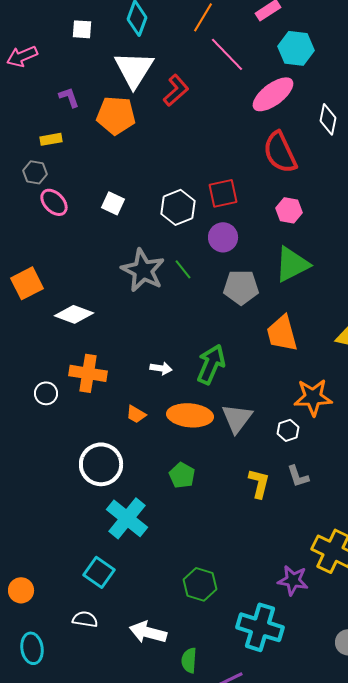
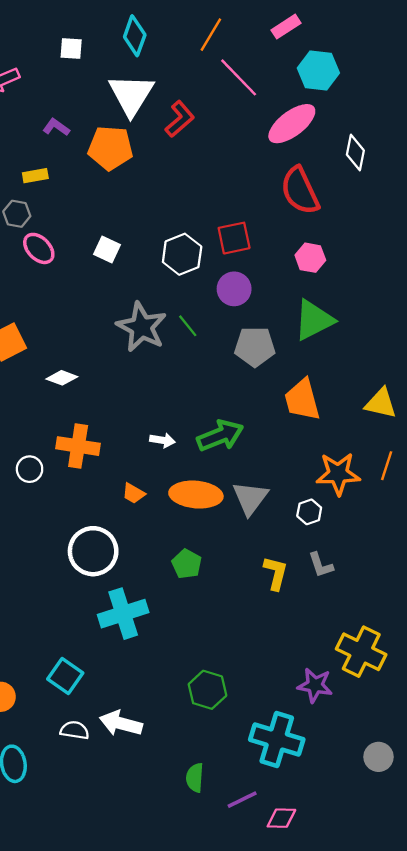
purple L-shape: (69, 97) -> (56, 127), turned -35
white diamond: (74, 314) -> (62, 378), size x0.7
green arrow: (211, 364) -> (220, 436), turned 45
cyan cross: (127, 518) -> (123, 614), turned 33
cyan square: (99, 572) -> (65, 676), moved
white arrow: (148, 632) -> (121, 723), moved

